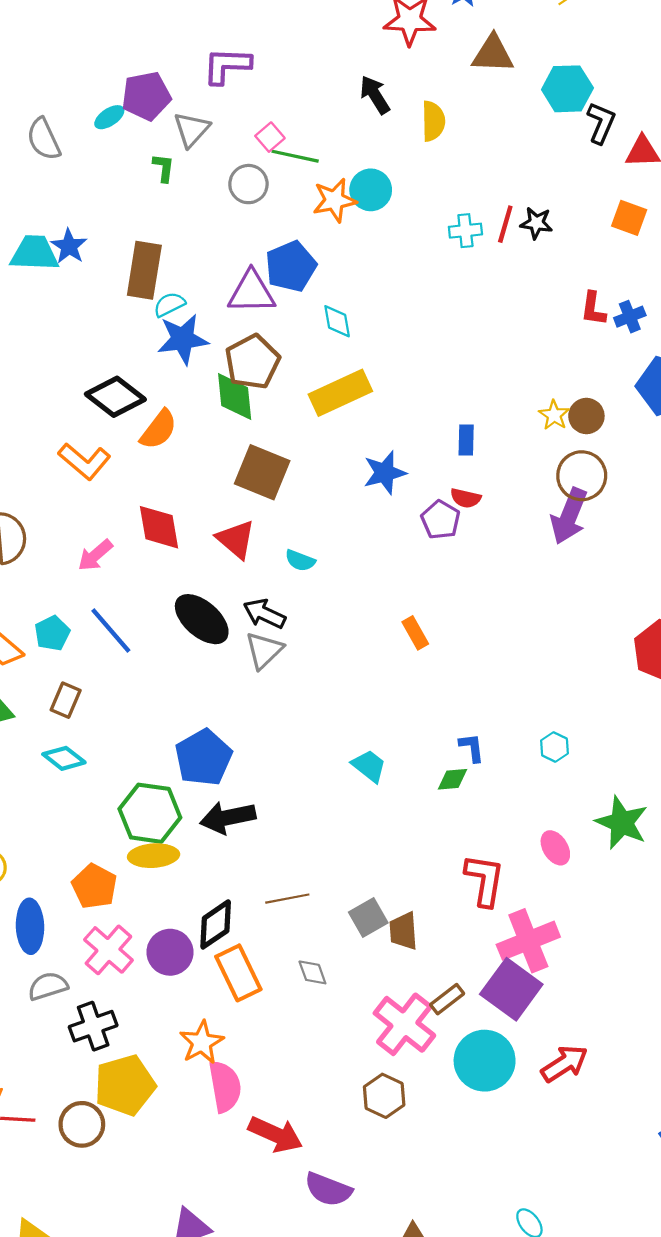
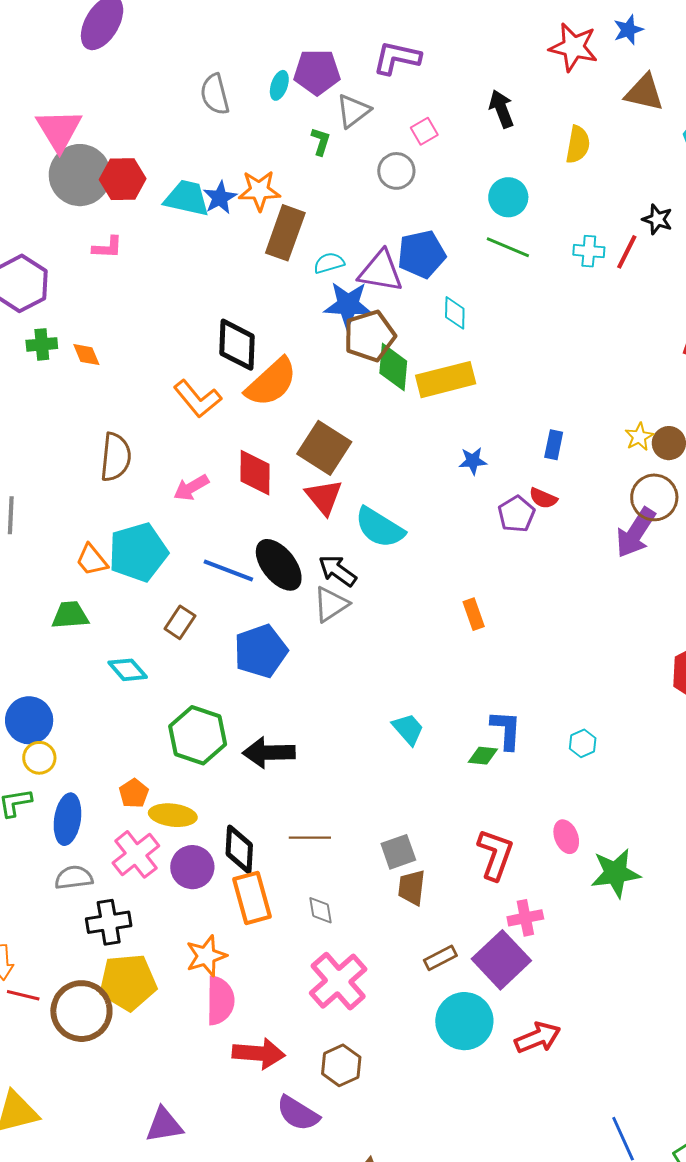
black arrow: (375, 95) -> (501, 109), moved
cyan ellipse: (109, 117) -> (279, 85), turned -48
green line: (295, 156) -> (508, 247), moved
orange star: (334, 200) -> (259, 191), moved
black star: (536, 223) -> (657, 219), moved
cyan semicircle: (169, 304) -> (329, 263), moved
blue star: (183, 339) -> (348, 305), moved
black diamond: (115, 397) -> (237, 345), turned 44
green diamond: (235, 397) -> (393, 367), moved
orange semicircle: (159, 430) -> (271, 382), size x1.4
brown square: (262, 472) -> (324, 448), moved
blue star: (385, 473) -> (473, 461), size x0.7
cyan semicircle: (300, 561) -> (380, 528), size x1.8
blue line: (111, 630) -> (228, 570), moved, turned -39
cyan pentagon: (52, 633) -> (138, 552), size x1.8
brown rectangle: (66, 700) -> (180, 622), moved
blue L-shape: (472, 748) -> (506, 730), size x1.4
blue pentagon: (203, 757) -> (261, 651), moved
green star: (622, 823) -> (616, 873), moved, turned 30
yellow ellipse: (154, 856) -> (173, 815), moved
orange pentagon: (94, 886) -> (134, 793), size x0.7
gray square: (368, 918) -> (398, 852), moved
black diamond: (216, 924) -> (239, 849), turned -63
pink cross: (528, 941) -> (525, 918), size x0.6
pink cross: (404, 1024) -> (338, 981), moved
brown hexagon: (384, 1096) -> (341, 1065), moved
brown circle: (82, 1124) -> (81, 1011), size x1.4
red arrow: (276, 1134) -> (259, 1053), turned -30

